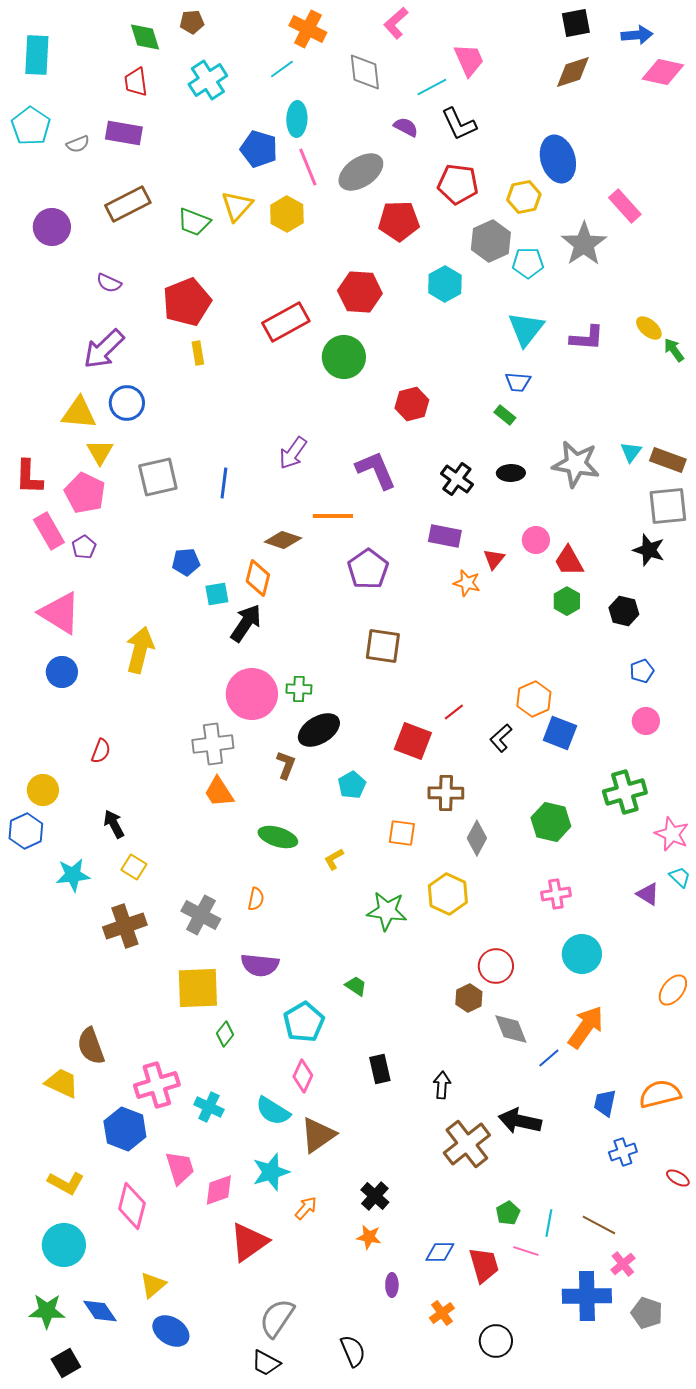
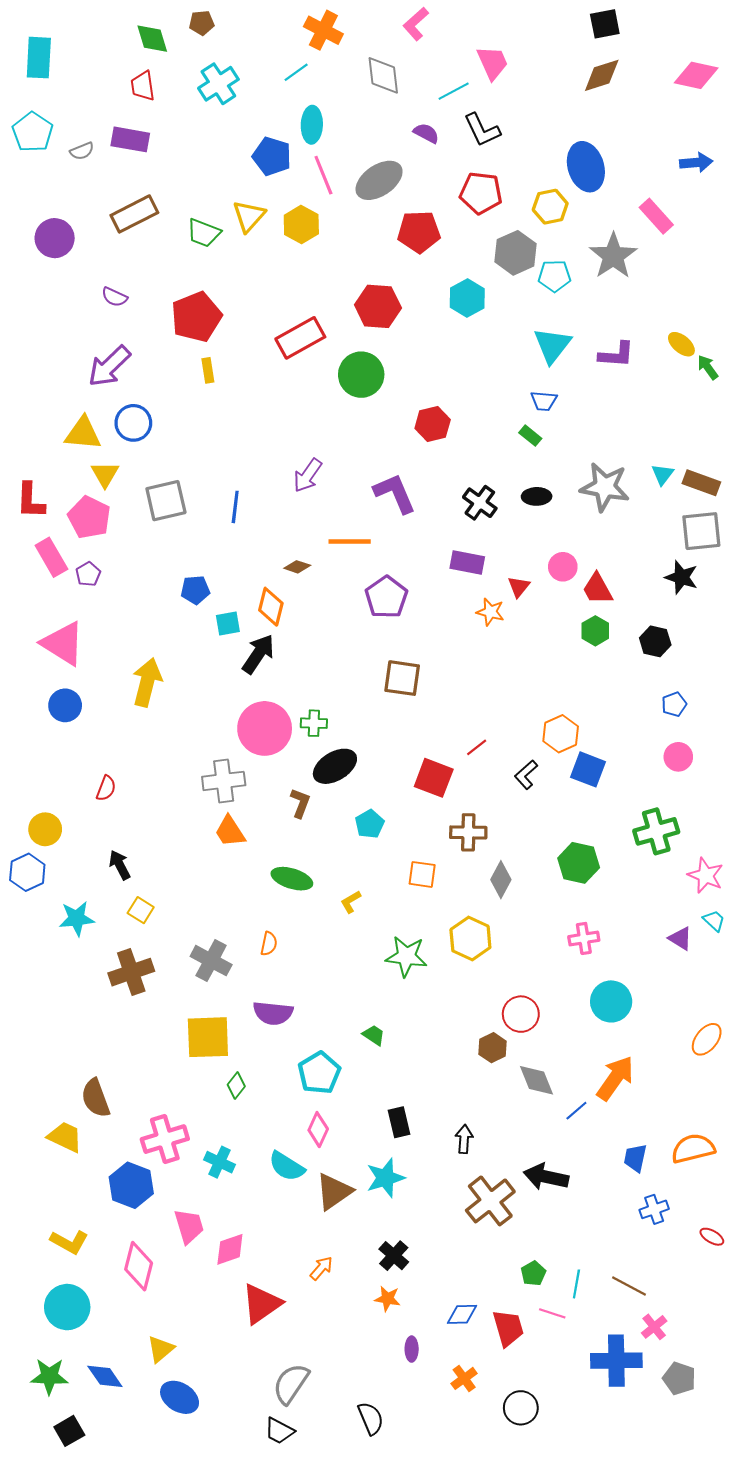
blue arrow: (637, 35) -> (696, 163), moved
brown diamond: (283, 540) -> (297, 567), size x0.7
cyan star: (271, 1172) -> (385, 1178), moved

